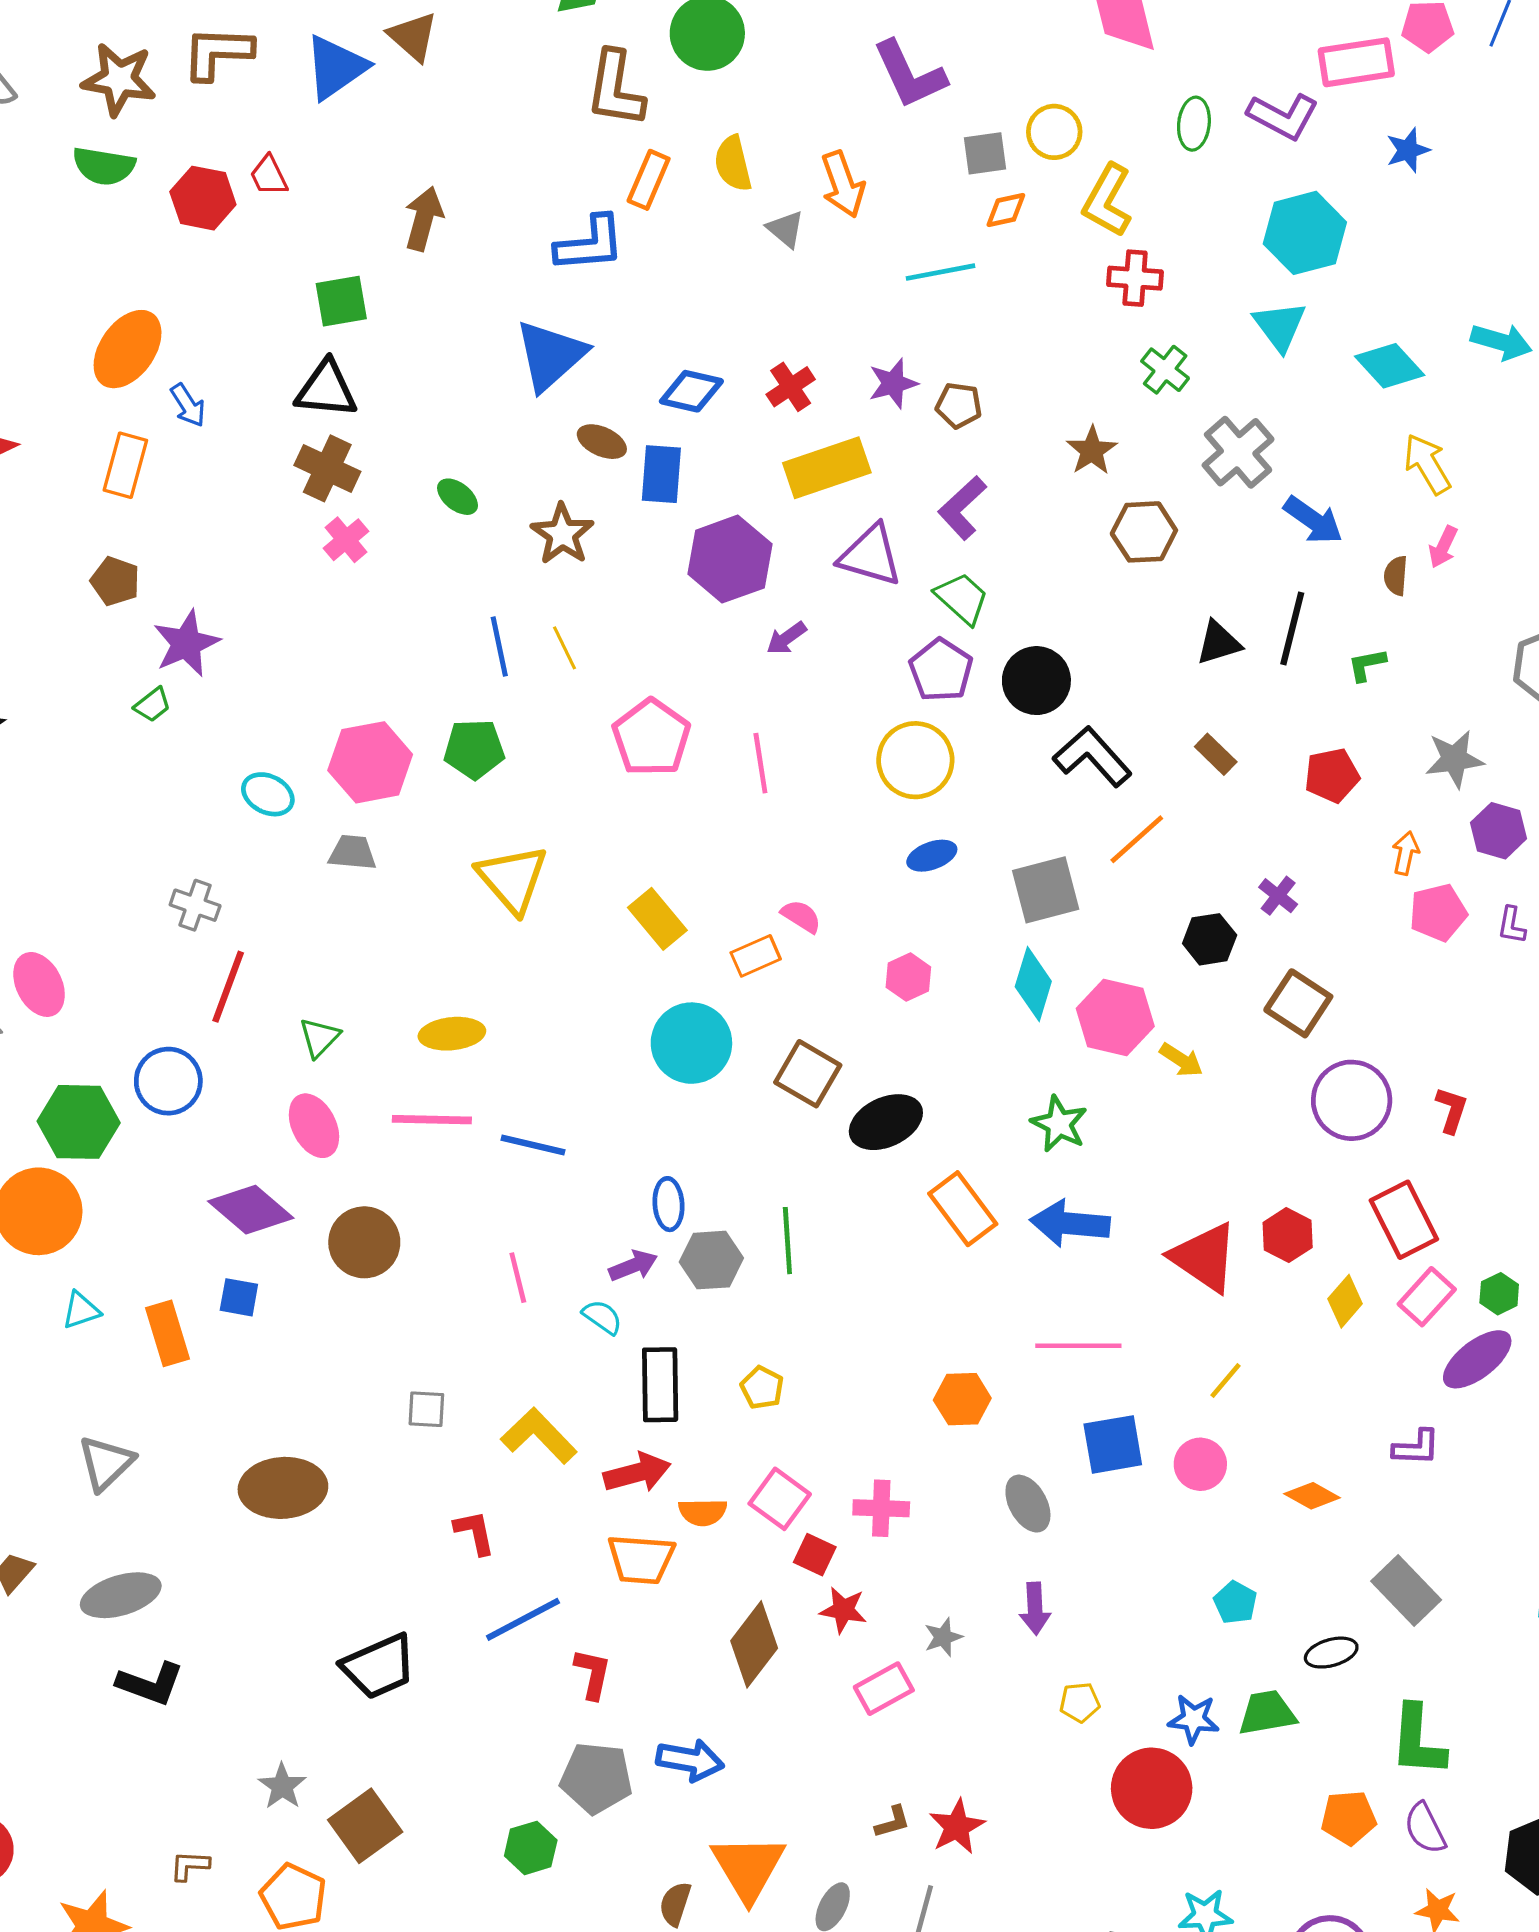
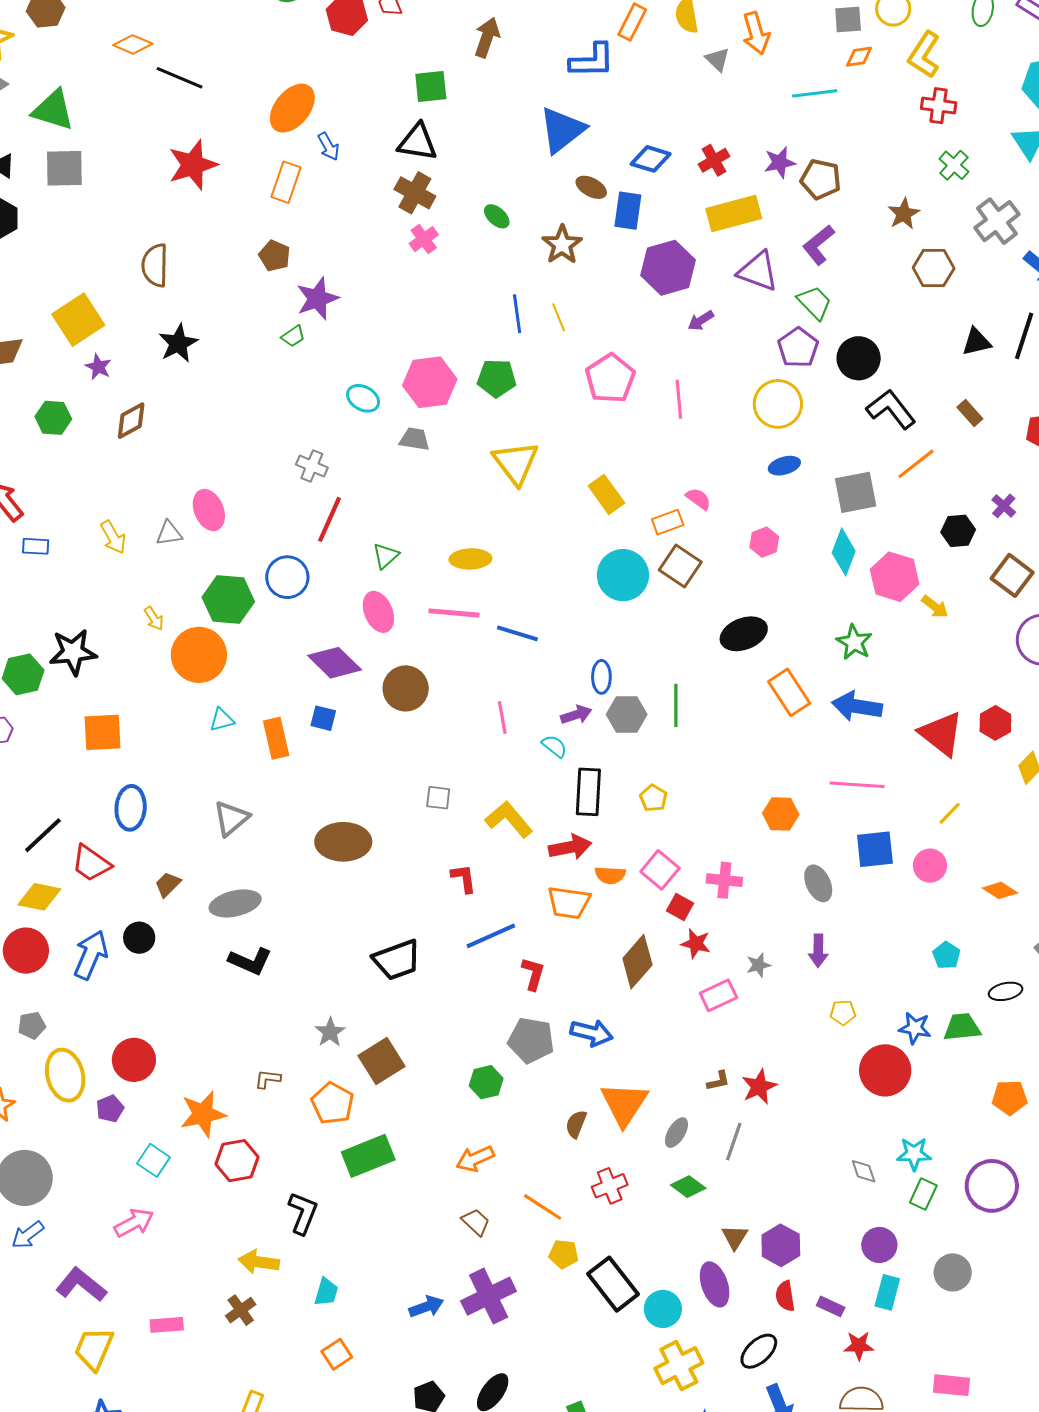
brown pentagon: (959, 405) -> (821, 179), size x1.4
brown square: (808, 1074) -> (680, 566), moved

